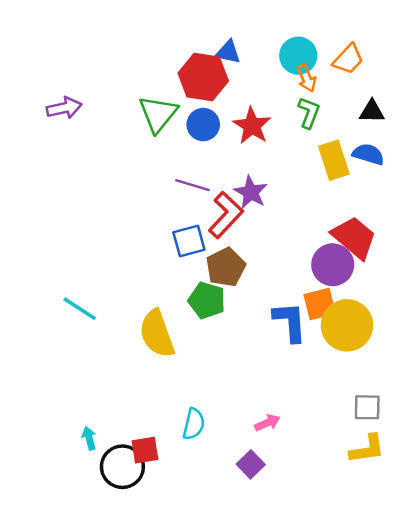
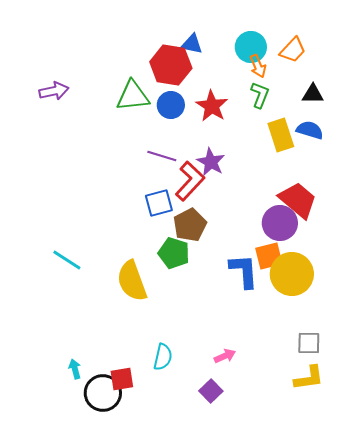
green triangle: (158, 114) -> (133, 96), turned 45

